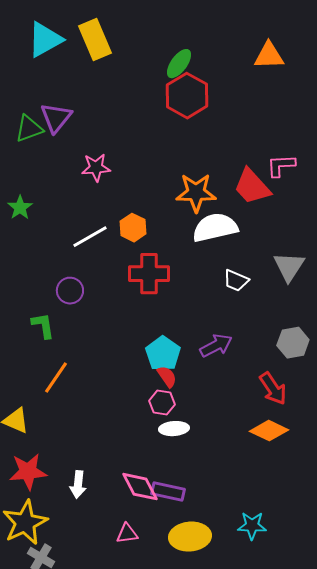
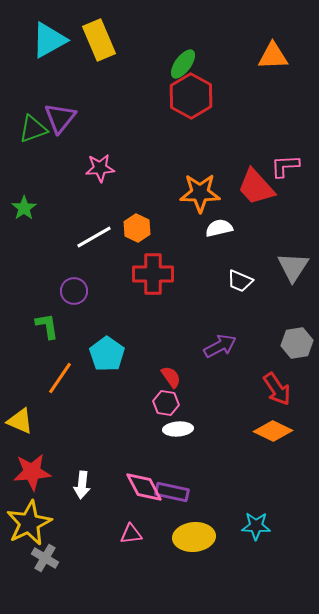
white semicircle: (215, 228) -> (219, 228), size x0.6
cyan pentagon: (163, 354) -> (107, 354), moved

